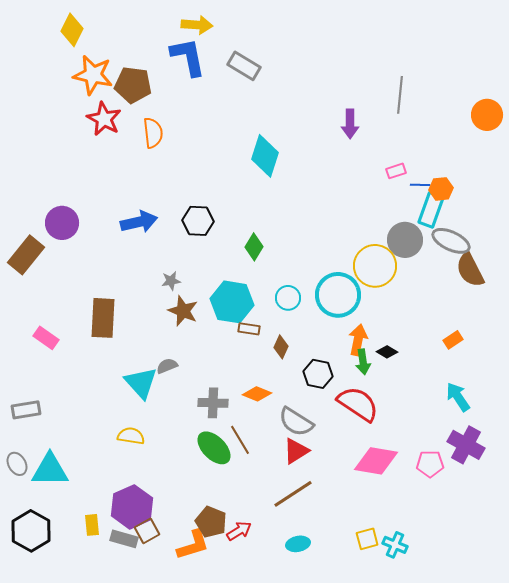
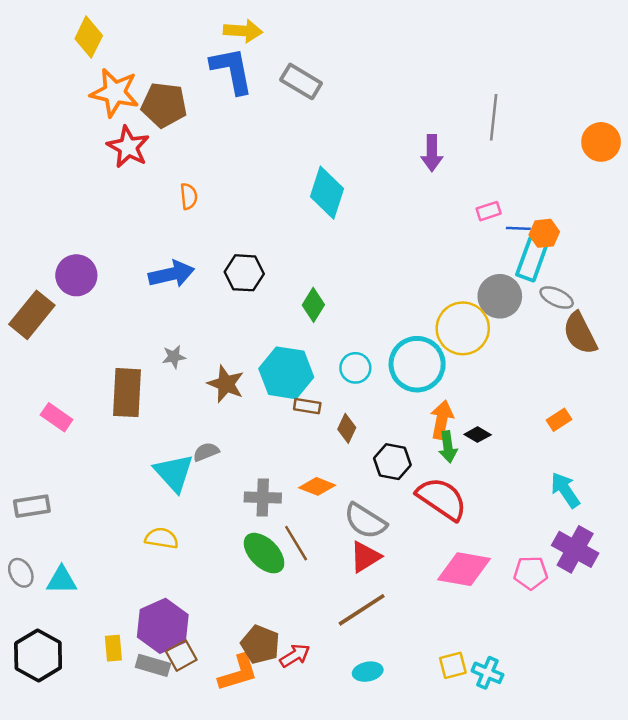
orange semicircle: (153, 133) -> (189, 196), moved, size x0.7
gray ellipse: (451, 241) -> (557, 298), size x0.7
gray star: (171, 281) -> (174, 357), moved
cyan triangle: (50, 470) -> (62, 580), size x0.7

